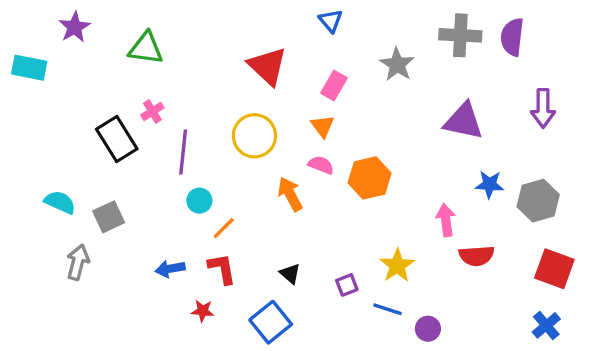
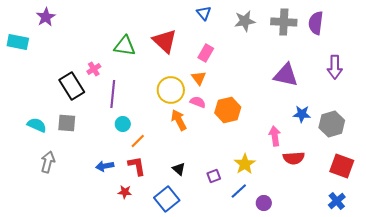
green triangle: (146, 48) -> (125, 46), moved
gray star: (397, 64) -> (245, 21), moved, turned 30
yellow circle: (254, 136) -> (171, 90), moved
gray square: (109, 217) -> (67, 123), moved, turned 30
blue line: (387, 309) -> (239, 191), turned -60

